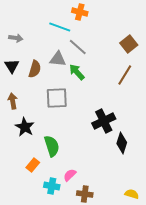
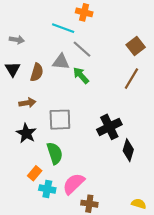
gray square: (57, 98) -> (60, 120), moved
brown arrow: (13, 101) -> (27, 103), moved, turned 91
pink semicircle: (70, 175) -> (74, 184), size x1.6
cyan cross: (52, 186) -> (47, 189), moved

